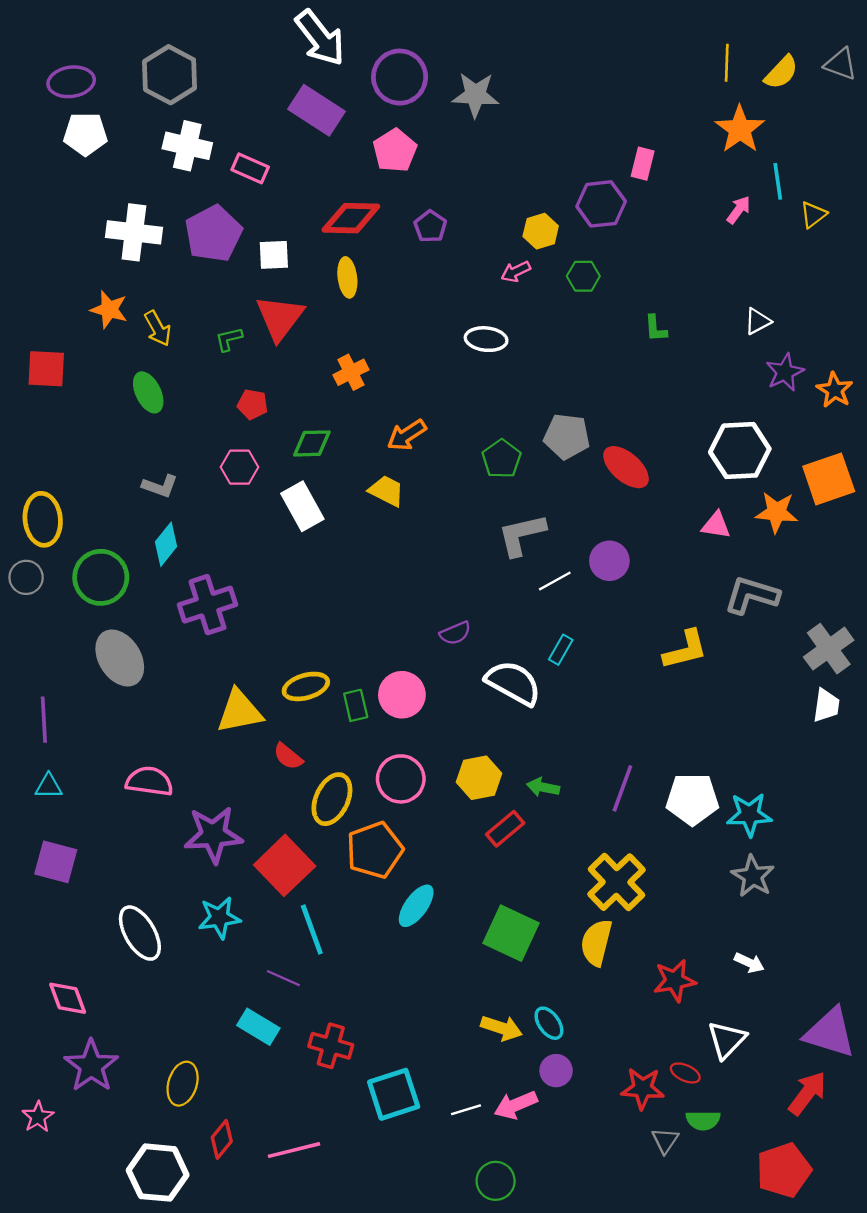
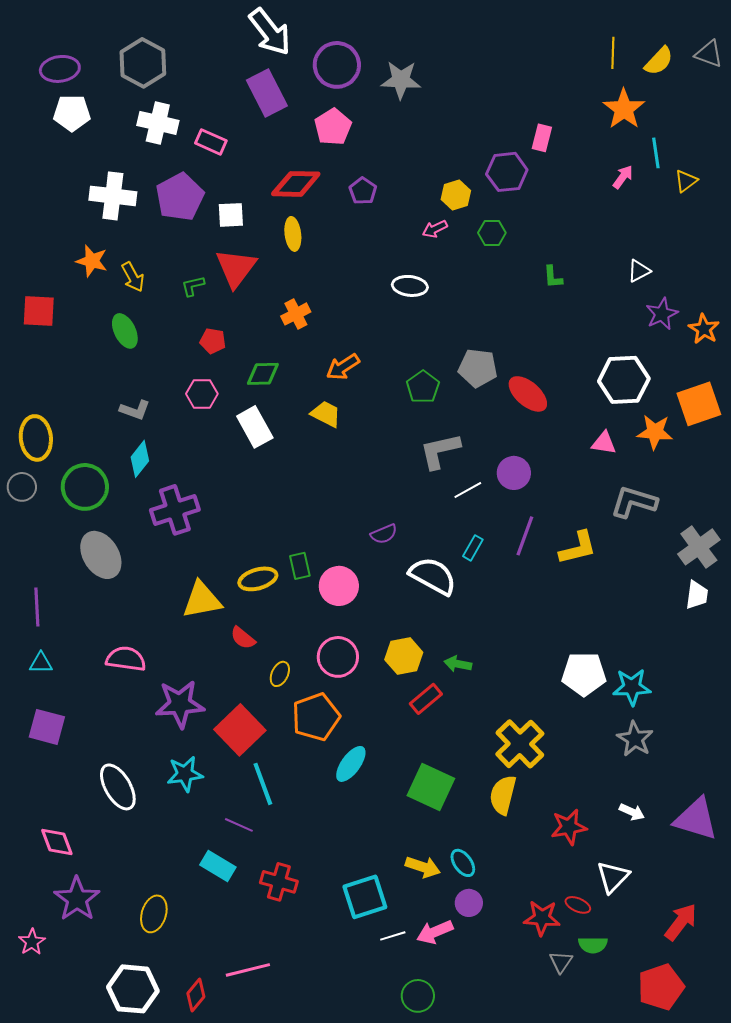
purple rectangle: (317, 110) -> (267, 93), turned 30
green rectangle: (356, 705) -> (300, 566), moved
purple line: (622, 788) -> (525, 536), moved
yellow ellipse: (332, 799) -> (280, 674), size x0.6
purple triangle: (830, 1033) -> (696, 819), moved
cyan square: (394, 1094) -> (365, 897), moved
red diamond: (222, 1139) -> (196, 995), moved

